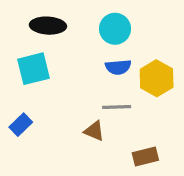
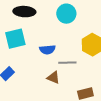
blue semicircle: (118, 67) -> (47, 50), moved

